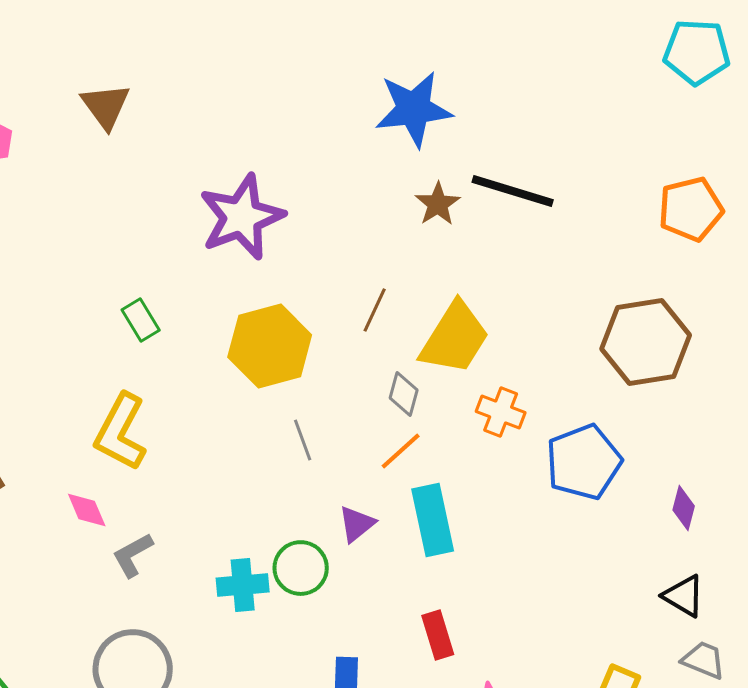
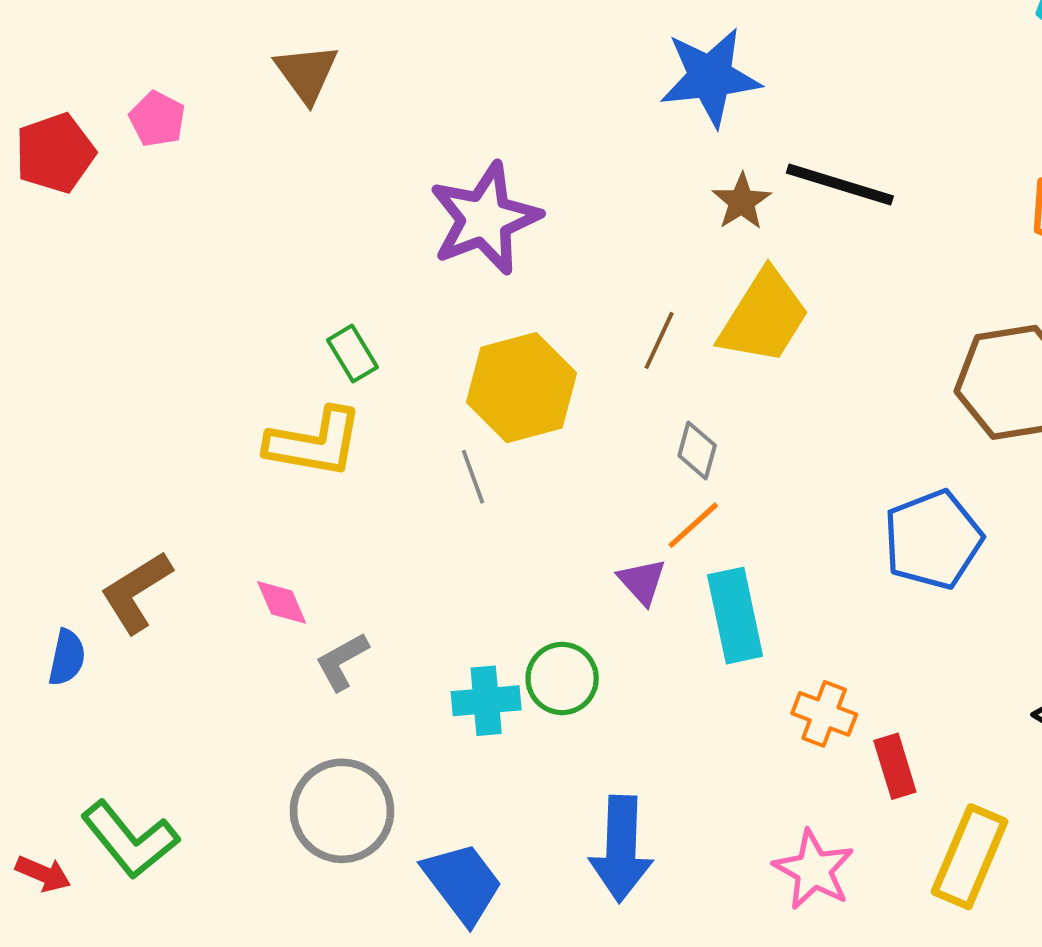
yellow trapezoid: (455, 338) -> (764, 317), moved
orange cross: (501, 412) -> (824, 714), moved
yellow L-shape: (121, 432) -> (314, 443), moved, turned -108
gray line: (303, 440) -> (473, 477), moved
purple triangle: (357, 524) -> (642, 582), moved, turned -33
red rectangle: (438, 635) -> (895, 766), moved

